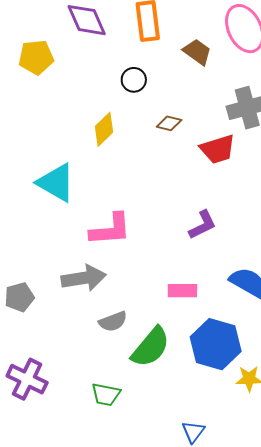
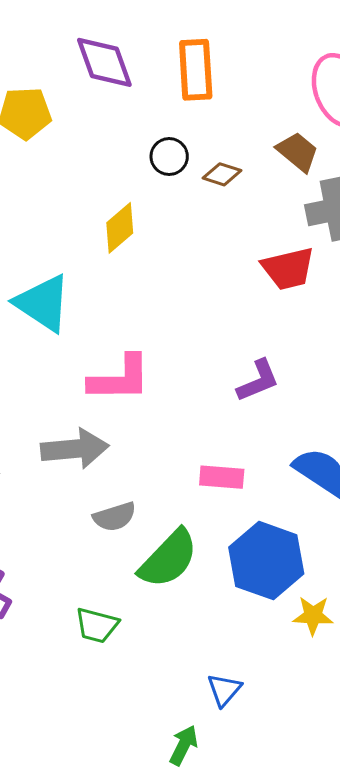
brown trapezoid: (197, 52) -> (298, 152), moved
brown diamond: (169, 123) -> (222, 174), moved

